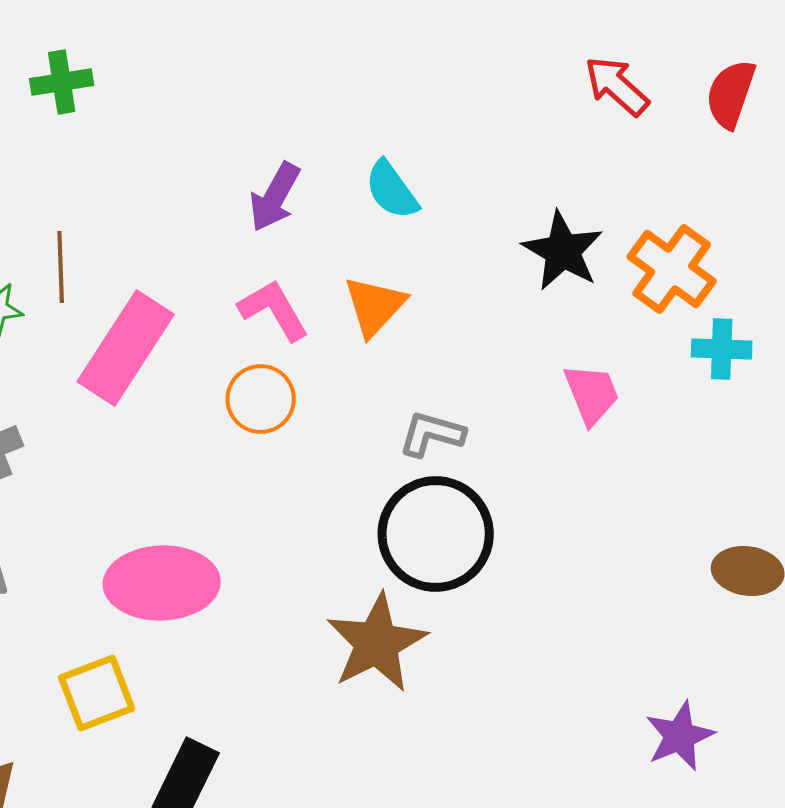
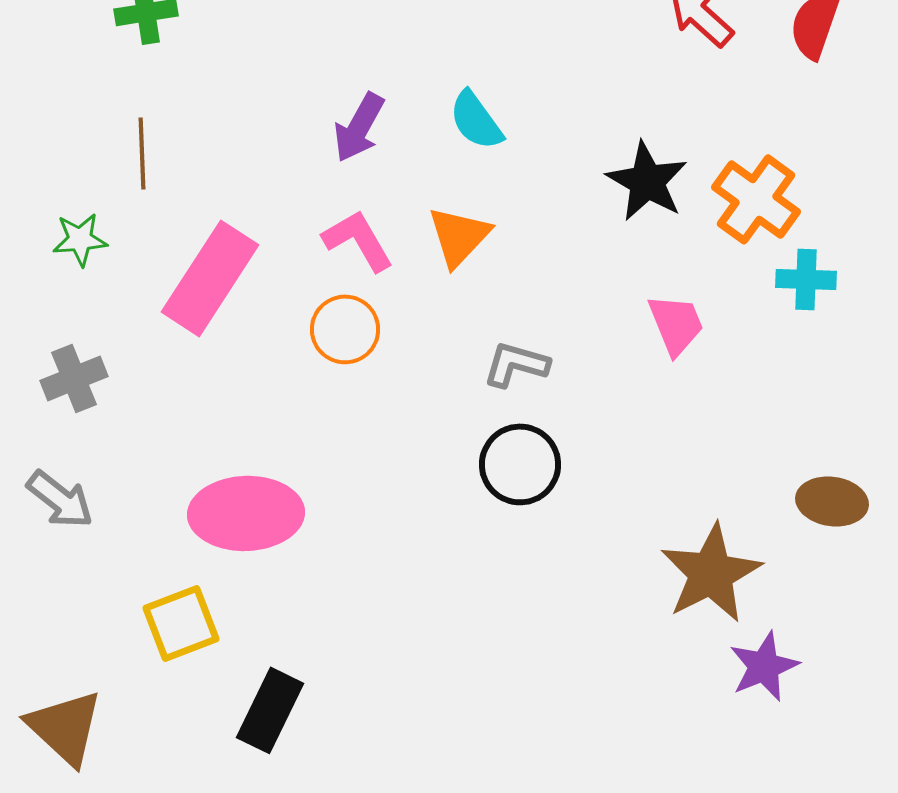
brown line: (61, 267) -> (142, 153), moved
black circle: (436, 534) -> (520, 464), size x0.7
brown star: (377, 643) -> (711, 573), moved

